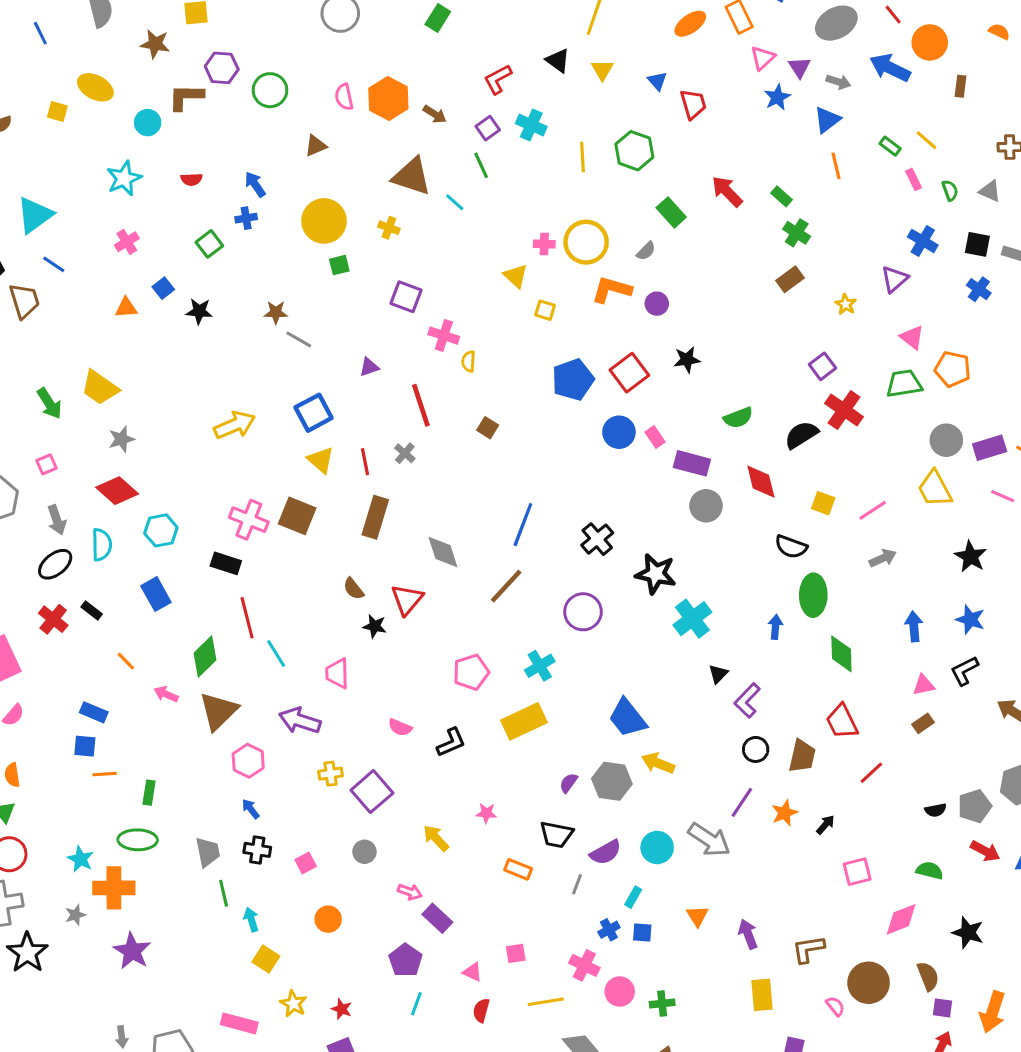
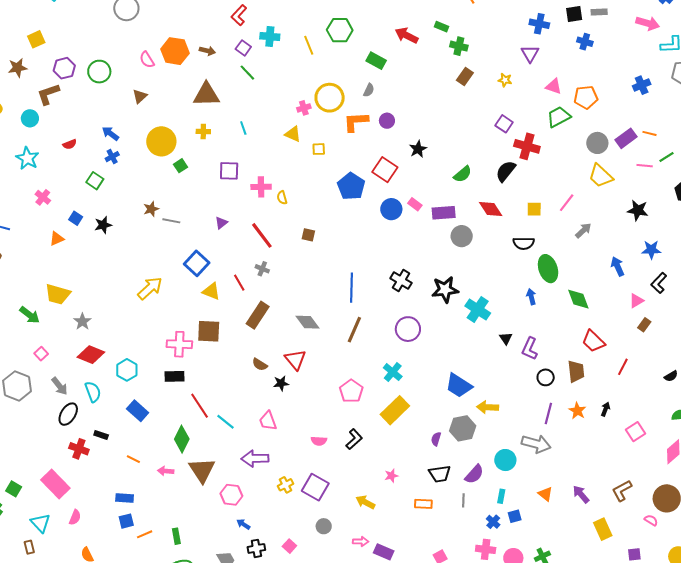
cyan line: (455, 202) -> (243, 128), moved, turned 48
brown rectangle: (375, 517) -> (258, 315), turned 36

